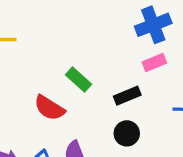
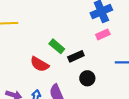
black rectangle: (127, 96) -> (76, 56), moved

